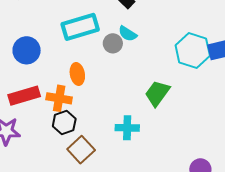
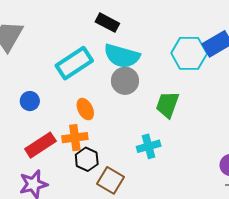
cyan semicircle: (128, 34) -> (122, 56), size x1.8
gray circle: (113, 43) -> (125, 81), moved, size x1.4
blue circle: (27, 50) -> (30, 101), size x0.7

